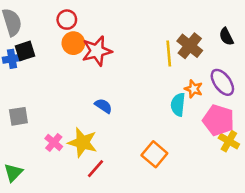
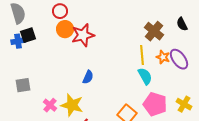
yellow line: (169, 54) -> (142, 55), moved
orange star: (194, 89) -> (163, 57), moved
cyan semicircle: (178, 105) -> (145, 76), turned 144
blue semicircle: (103, 106) -> (88, 77), turned 80
pink pentagon: (218, 120) -> (155, 104), moved

